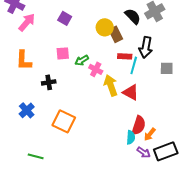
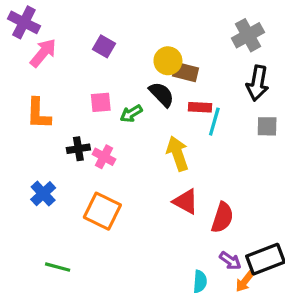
black semicircle: (133, 16) -> (162, 94), moved
brown rectangle: (116, 34) -> (186, 72), turned -49
black arrow: (146, 47) -> (257, 83), moved
pink cross: (96, 69) -> (104, 157), moved
red triangle: (131, 92) -> (186, 202), moved
orange arrow: (150, 134) -> (245, 281), moved
cyan semicircle: (131, 137) -> (200, 281), moved

